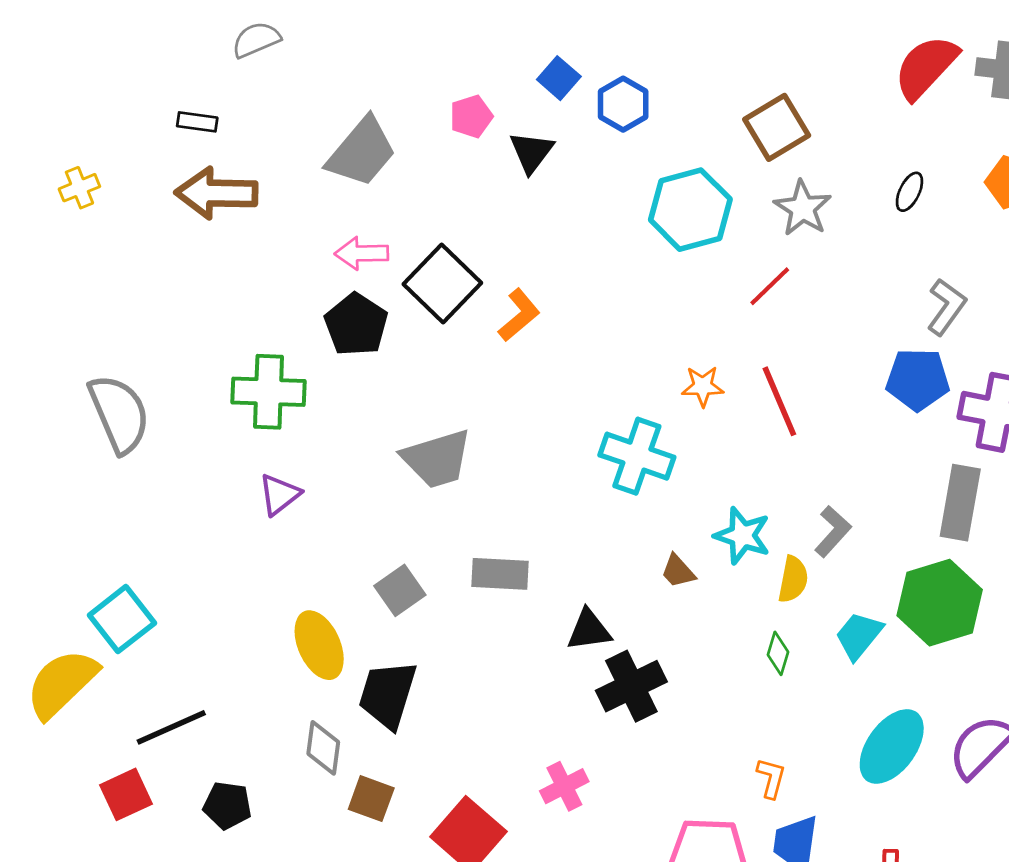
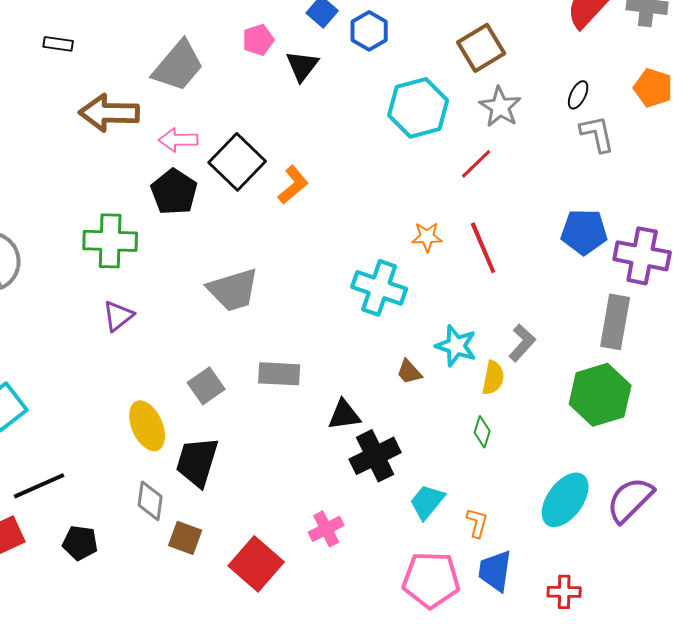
brown arrow: (216, 193) -> (109, 113), moved
gray L-shape: (946, 307) -> (597, 134), moved, turned -48
cyan trapezoid: (859, 636) -> (427, 502), moved

